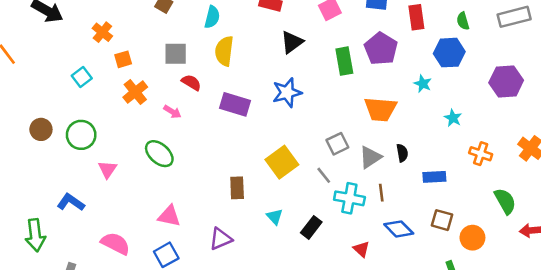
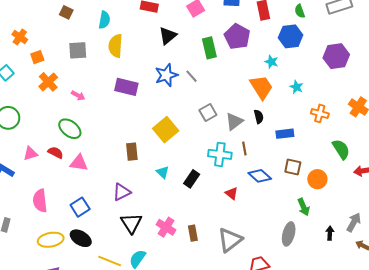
red semicircle: (191, 82) -> (56, 153), moved
orange trapezoid: (380, 109) -> (261, 87), moved, turned -124
pink triangle: (107, 169) -> (30, 153), moved, turned 42
gray line: (324, 175) -> (192, 76), moved
pink triangle: (169, 216) -> (79, 163), moved
pink semicircle: (115, 243) -> (40, 201), turned -120

